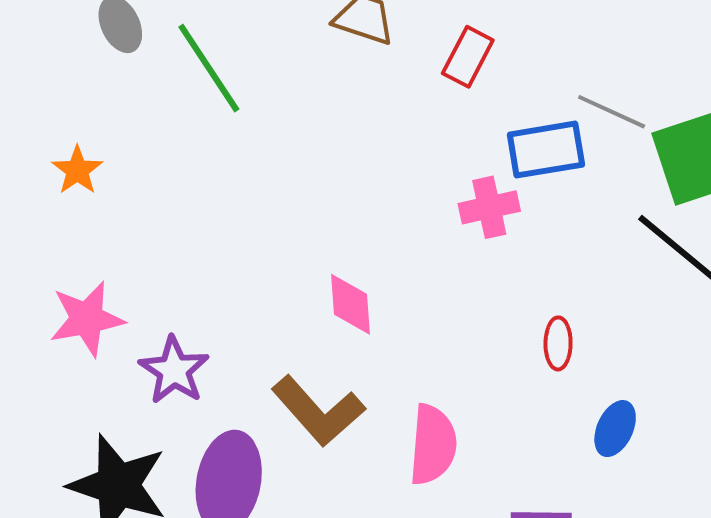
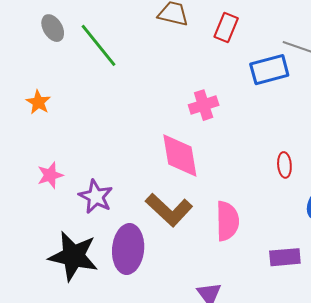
pink cross: (489, 207) -> (204, 105), moved
pink diamond: (350, 304) -> (180, 155), size x1.5
pink star: (87, 319) -> (50, 175), size x0.7

